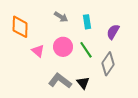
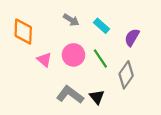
cyan rectangle: (87, 22) -> (102, 26), turned -40

